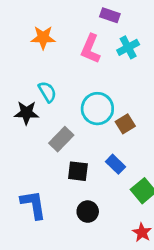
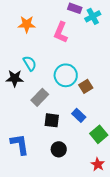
cyan cross: (128, 47) -> (93, 16), moved

